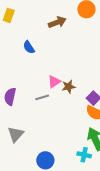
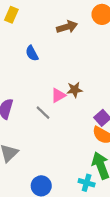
brown star: (69, 87) -> (75, 90), moved
gray line: (42, 97) -> (43, 113), turned 56

